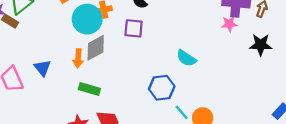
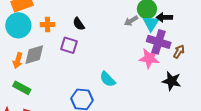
cyan circle: (87, 19) -> (18, 25), moved
pink star: (229, 24) -> (149, 58), size x1.5

